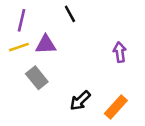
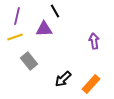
purple triangle: (46, 45) -> (44, 29), moved

